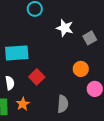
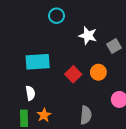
orange circle: (81, 69) -> (98, 72), moved
red square: (37, 77) -> (73, 74), moved

